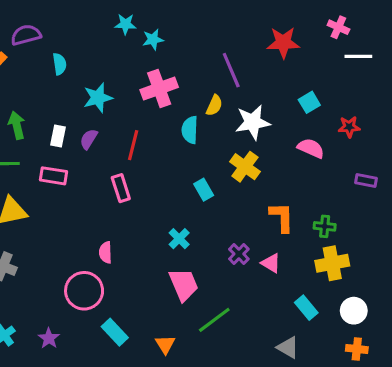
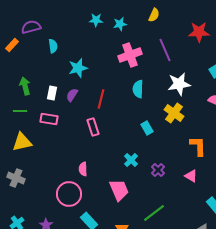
cyan star: (153, 39) -> (120, 24), moved
pink cross: (159, 89) -> (130, 55), moved
yellow semicircle: (214, 105) -> (154, 15), moved
purple cross: (239, 254) -> (158, 170), moved
pink trapezoid: (184, 285) -> (119, 190), moved

